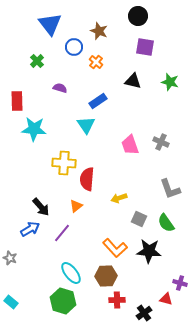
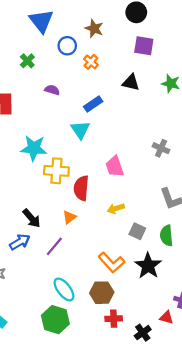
cyan star: (34, 129) -> (34, 148), moved
pink trapezoid: (130, 145) -> (115, 167), moved
green semicircle: (166, 223) -> (166, 236), turned 30
black star: (149, 251) -> (148, 266), turned 30

